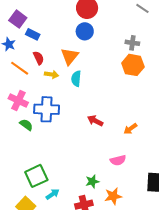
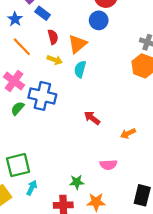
red semicircle: (39, 58) -> (53, 37), moved
green semicircle: (26, 125) -> (18, 108), turned -96
cyan arrow: (53, 194) -> (32, 188), turned -40

